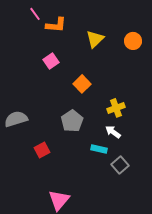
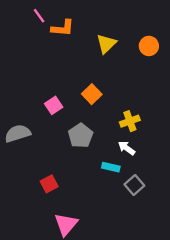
pink square: (51, 61) -> (54, 105), moved
red square: (42, 150) -> (49, 184), moved

